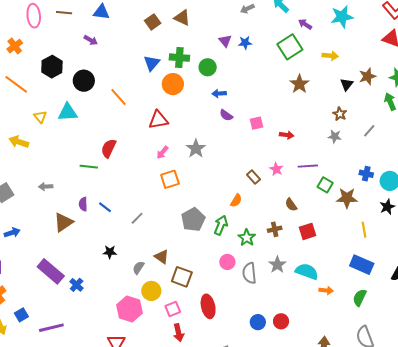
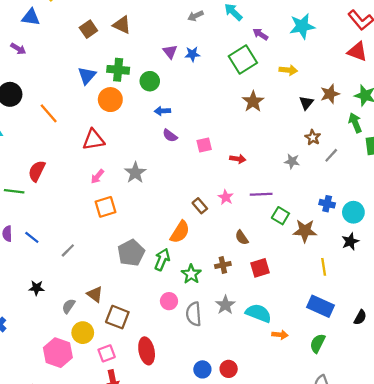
brown star: (340, 114) -> (313, 137), moved
orange semicircle: (236, 201) -> (180, 232), size x1.5

